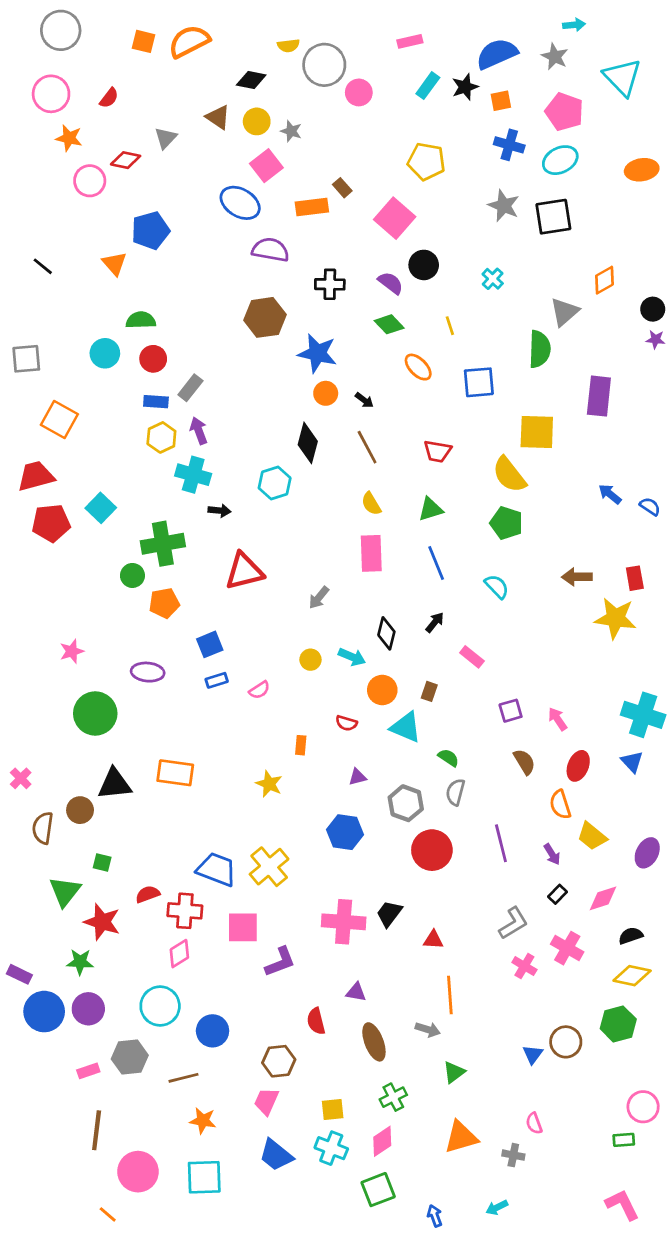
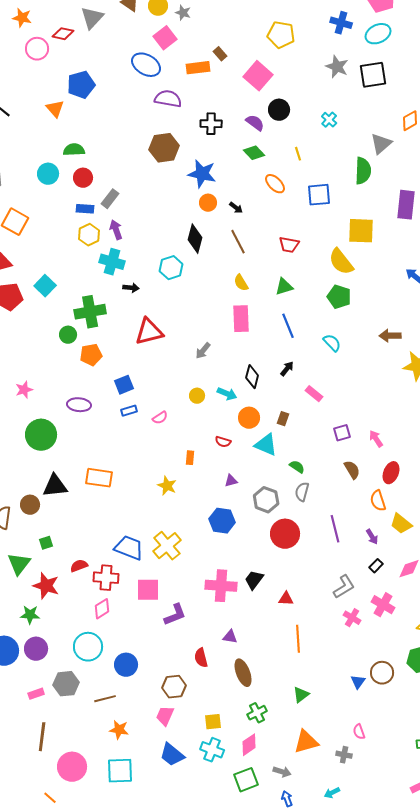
gray triangle: (166, 138) -> (92, 18), size x1.4
green square: (102, 863) -> (46, 543), turned -32
gray arrow: (428, 1029) -> (282, 772), moved

